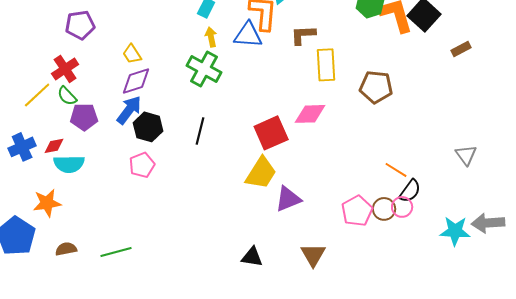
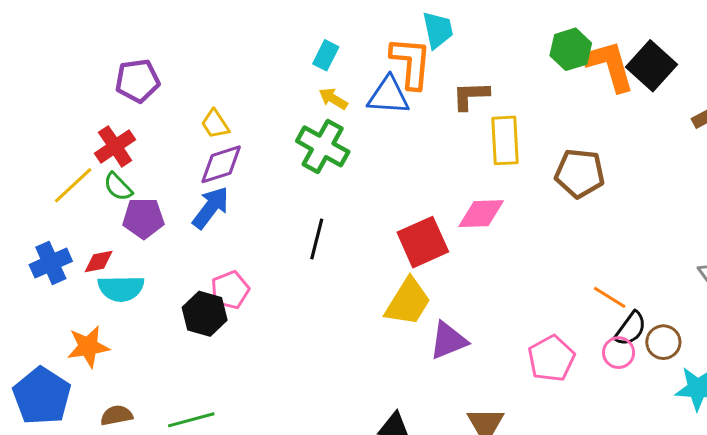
yellow arrow: (211, 37) -> (333, 99), turned -48
black hexagon: (148, 127) -> (205, 314), moved
brown circle: (384, 209) -> (663, 342), moved

